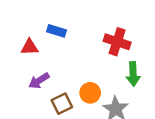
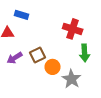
blue rectangle: (57, 31) -> (22, 15), moved
brown square: (62, 104) -> (38, 55), moved

